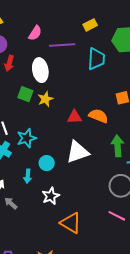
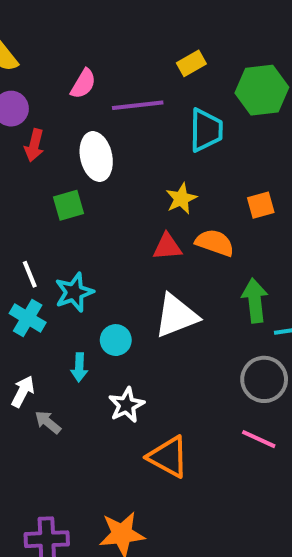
green square: (25, 94) -> (69, 205), turned -35
yellow star: (45, 99) -> (181, 199), moved

